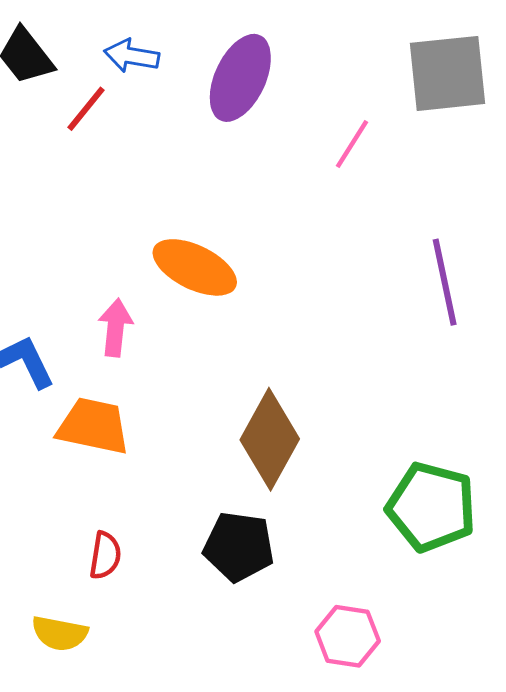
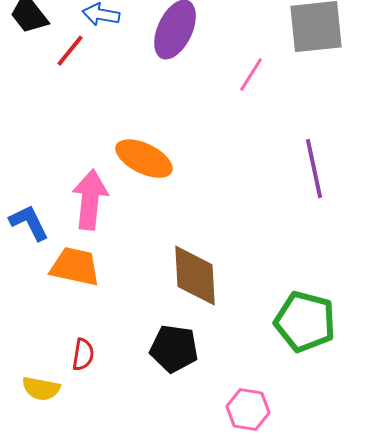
pink arrow: (115, 328) -> (90, 200), size x1.5
brown diamond: (270, 439) -> (195, 276), turned -32
yellow semicircle: (60, 633) -> (41, 389), moved

